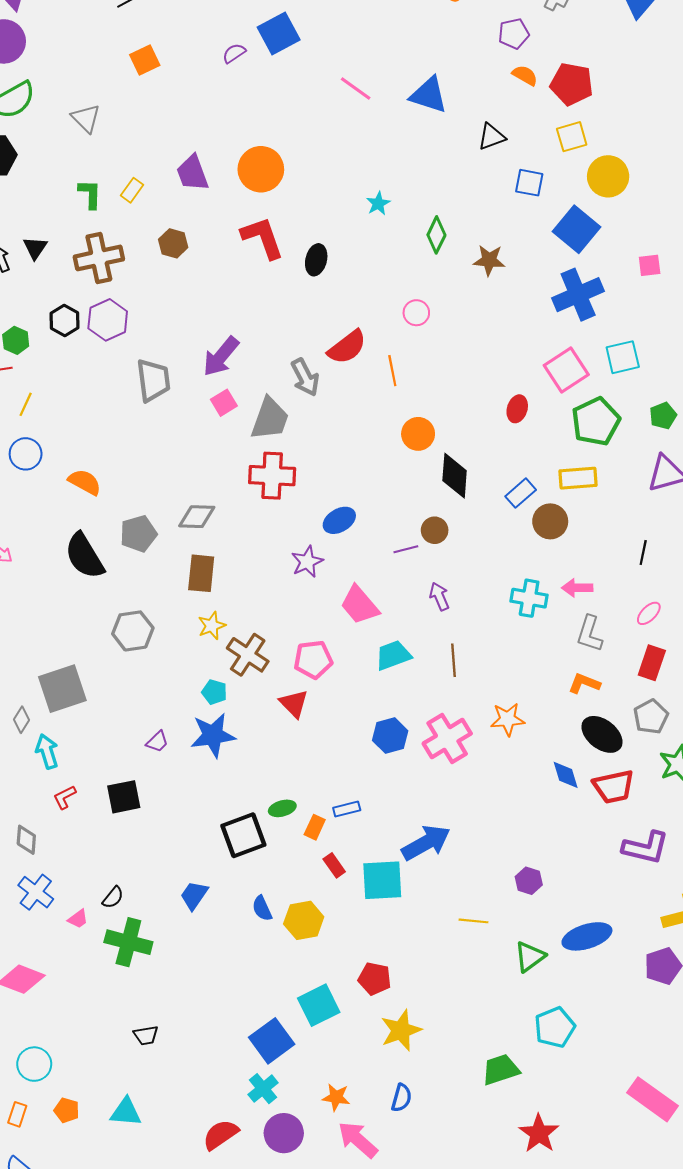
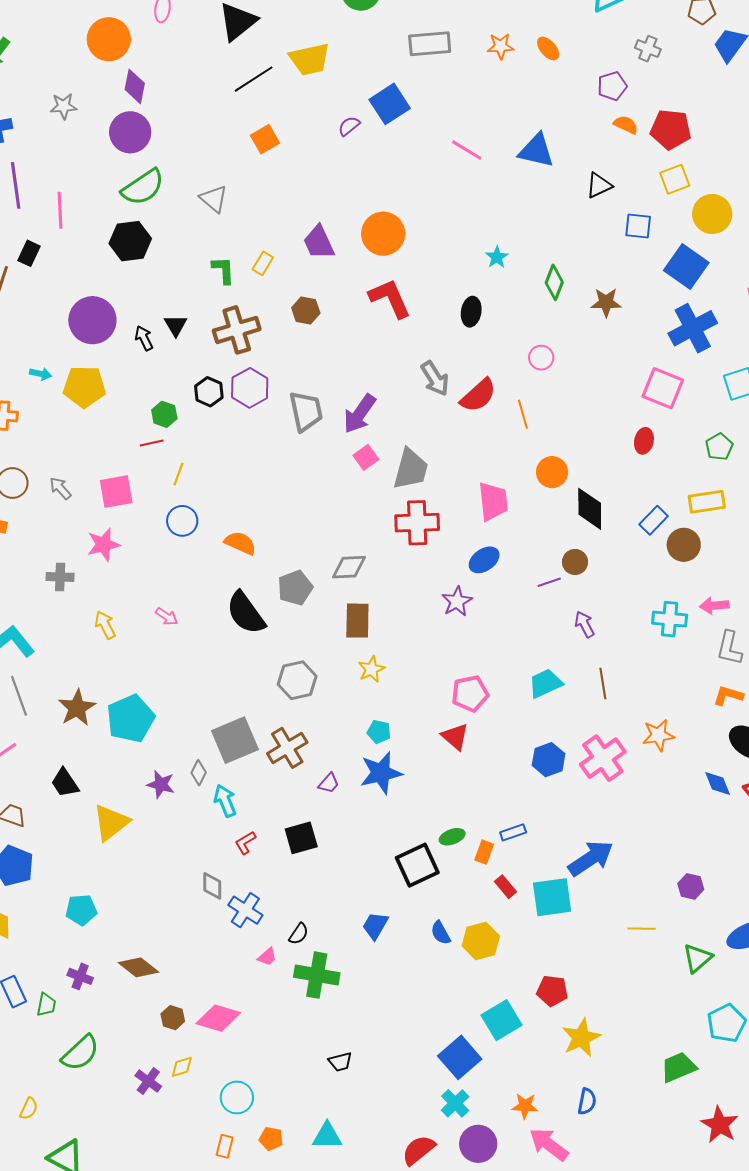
black ellipse: (316, 260) -> (471, 312), moved
pink square: (566, 370) -> (663, 388), moved, turned -30
gray arrow: (305, 377) -> (435, 378), moved
gray trapezoid: (153, 380) -> (306, 411), moved
green pentagon: (596, 421) -> (719, 447), size x0.6
pink trapezoid: (360, 605) -> (493, 501), moved, turned -141
brown cross: (248, 655) -> (287, 748), moved, turned 30
blue cross: (36, 892) -> (245, 910), moved

